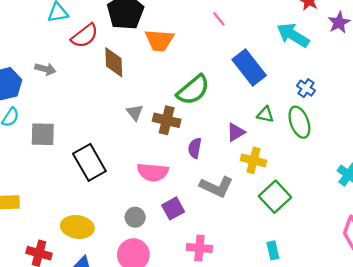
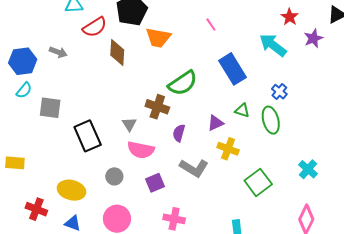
gray triangle: (135, 112) -> (129, 124), moved
green square: (275, 197) -> (258, 182), moved
gray circle: (135, 217) -> (114, 176), moved

